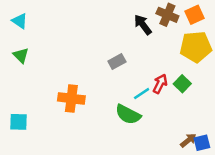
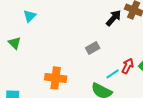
cyan triangle: (20, 21) -> (30, 16), moved, turned 40
black arrow: (143, 25) -> (114, 18), turned 78

